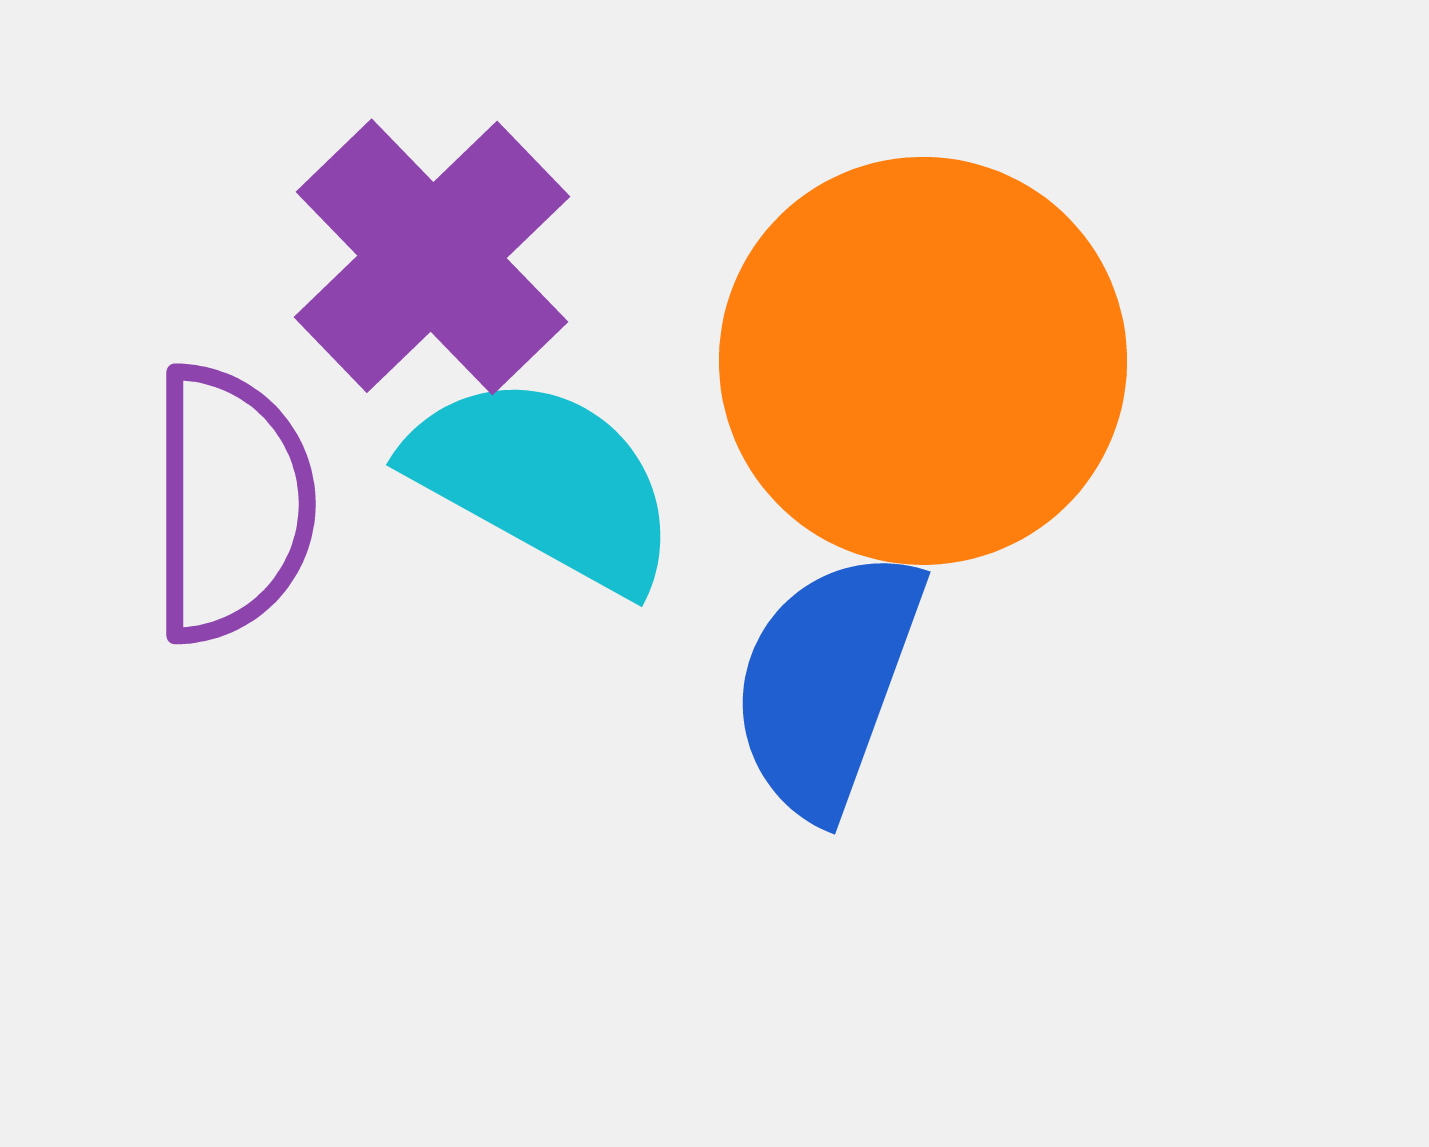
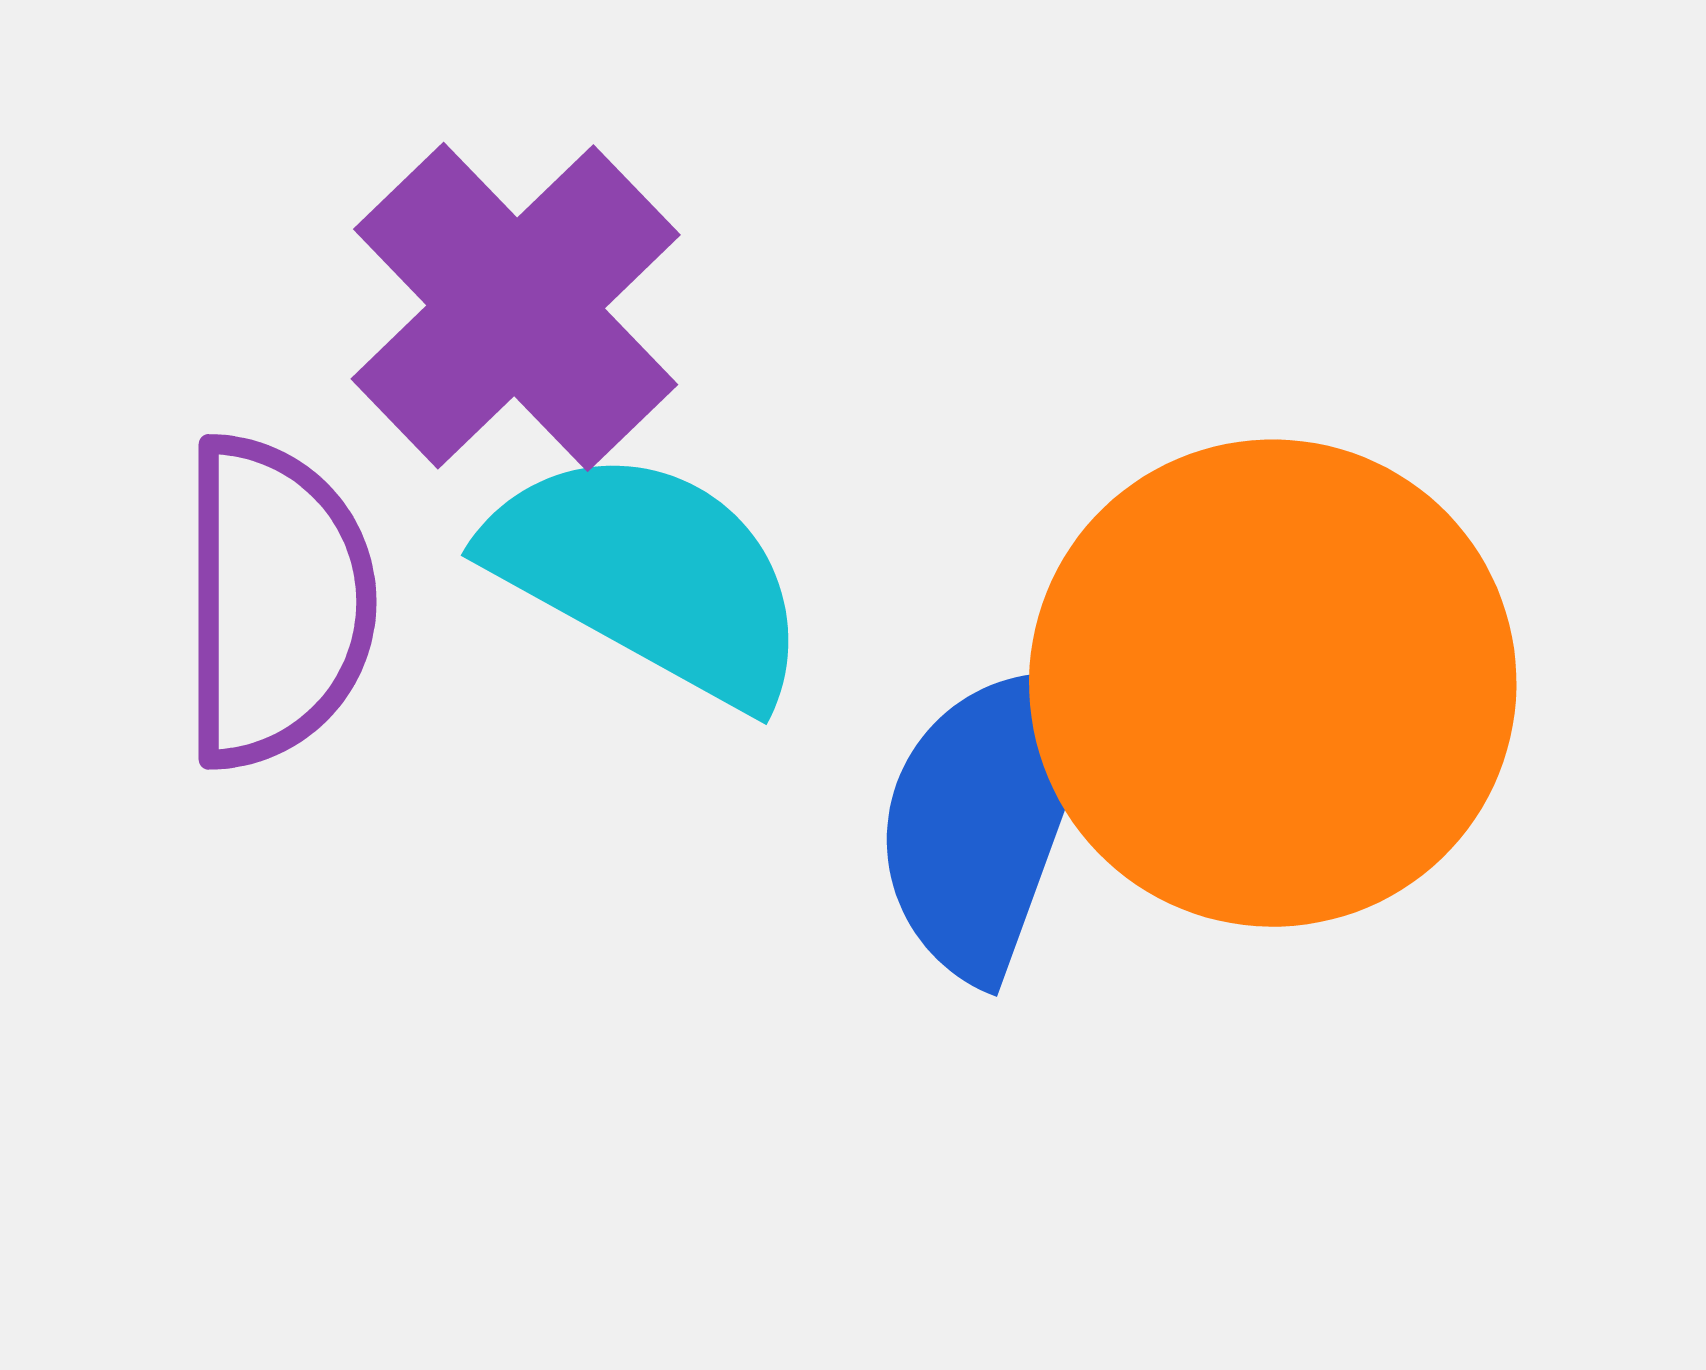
orange circle: (923, 361) -> (1273, 683), moved

